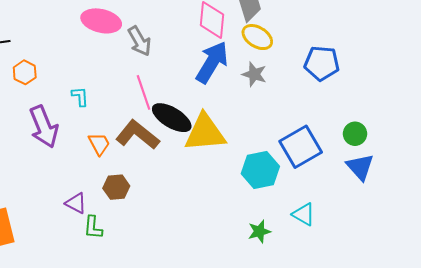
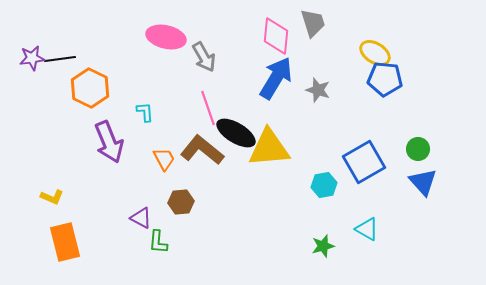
yellow ellipse: (257, 37) -> (375, 53), moved
orange hexagon: (25, 72) -> (90, 88), size x1.6
cyan hexagon: (260, 170) -> (324, 185), size x0.7

